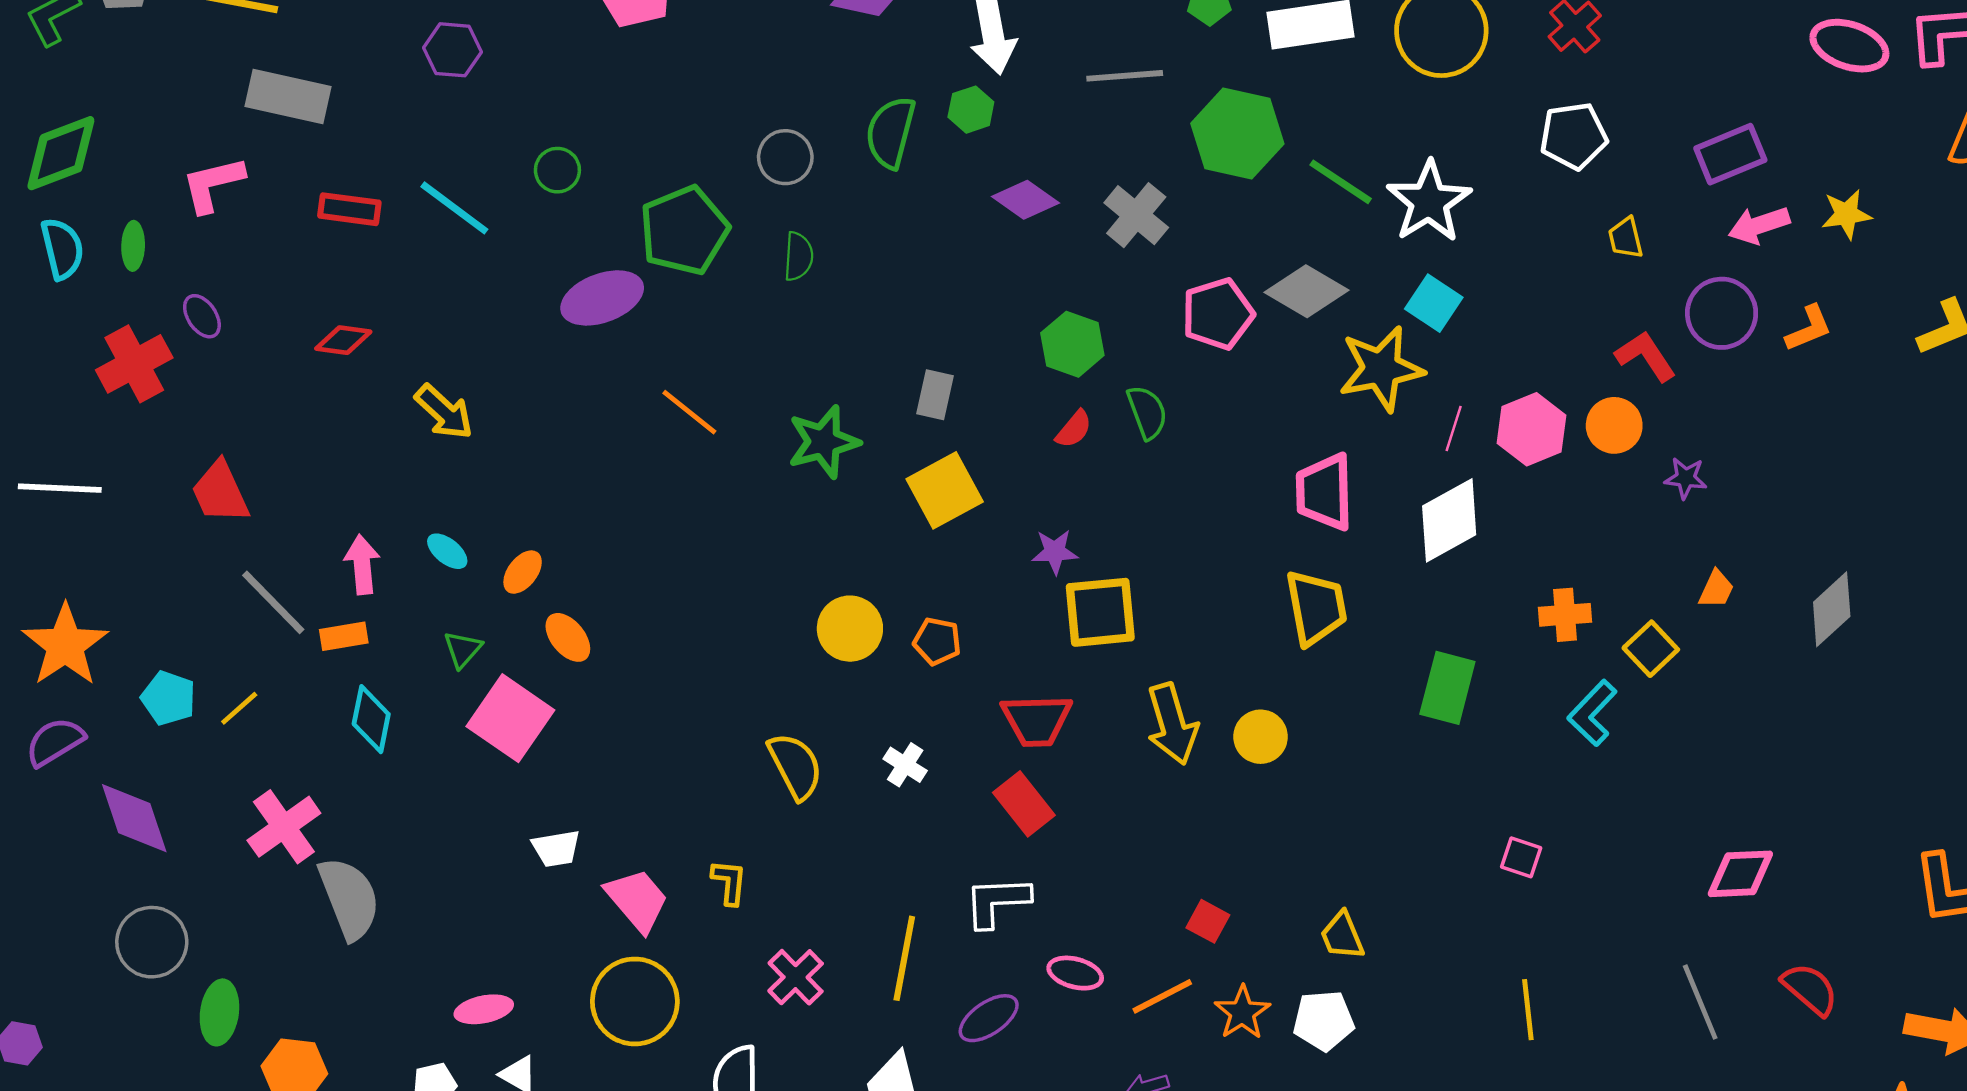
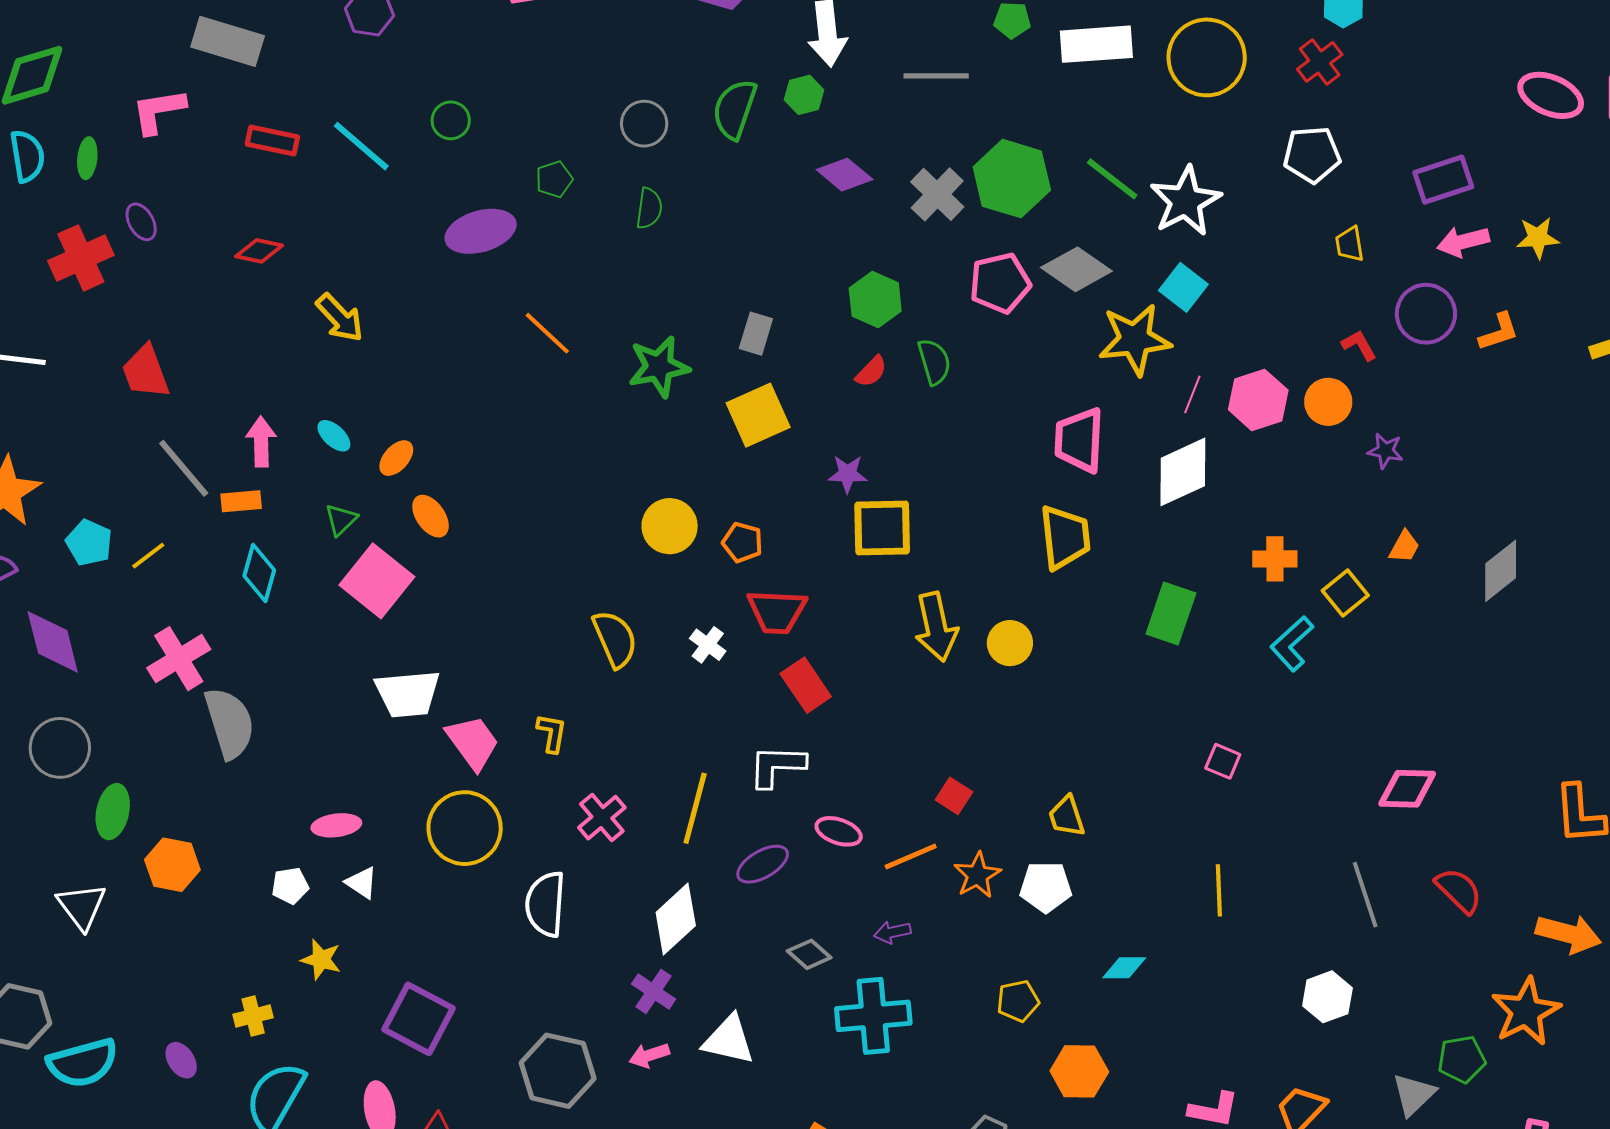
green hexagon: (1237, 134) -> (1012, 179), moved
green pentagon: (684, 230) -> (554, 179), size x0.5
red L-shape: (1646, 356) -> (1359, 345), size x0.7
red trapezoid: (1037, 720) -> (777, 611), moved
white trapezoid: (556, 848) -> (408, 694), size x1.6

